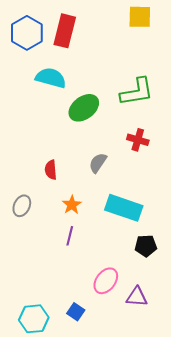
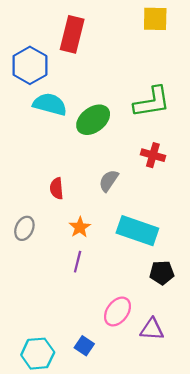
blue hexagon: (27, 33) -> (30, 65), moved
cyan semicircle: (51, 78) -> (50, 104), moved

